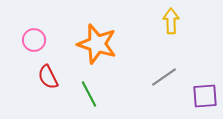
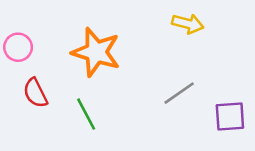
yellow arrow: (171, 21) -> (188, 24), turned 105

